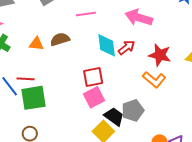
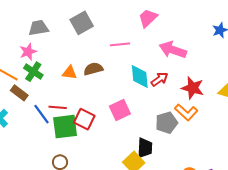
red square: (93, 77) -> (84, 119), moved, turned 35
pink square: (94, 97) -> (120, 110), moved
gray pentagon: (133, 110) -> (167, 123), moved
black trapezoid: (114, 116) -> (145, 148), turned 55

